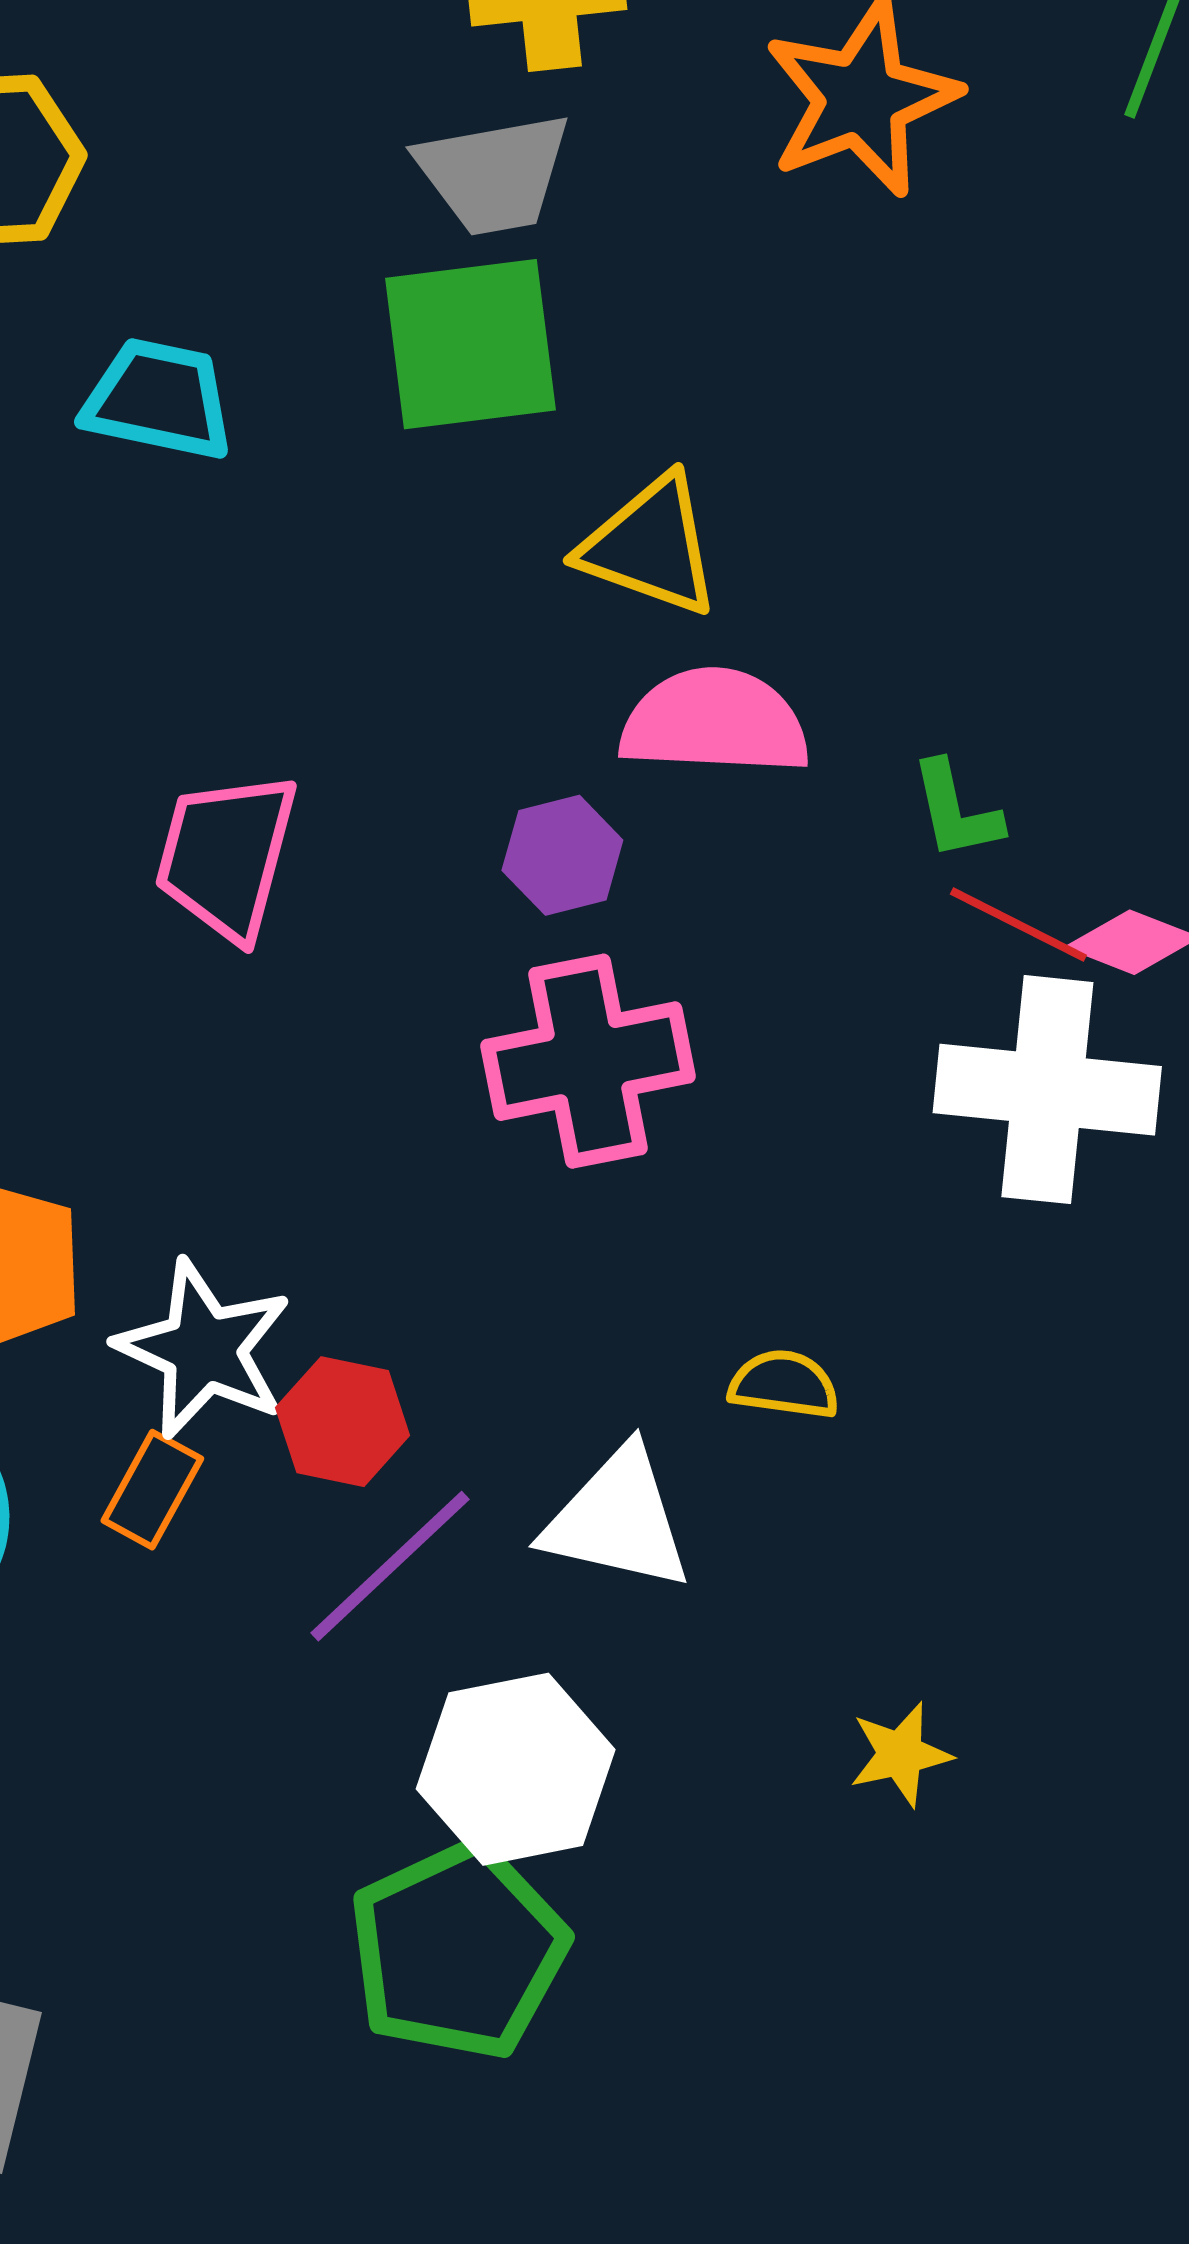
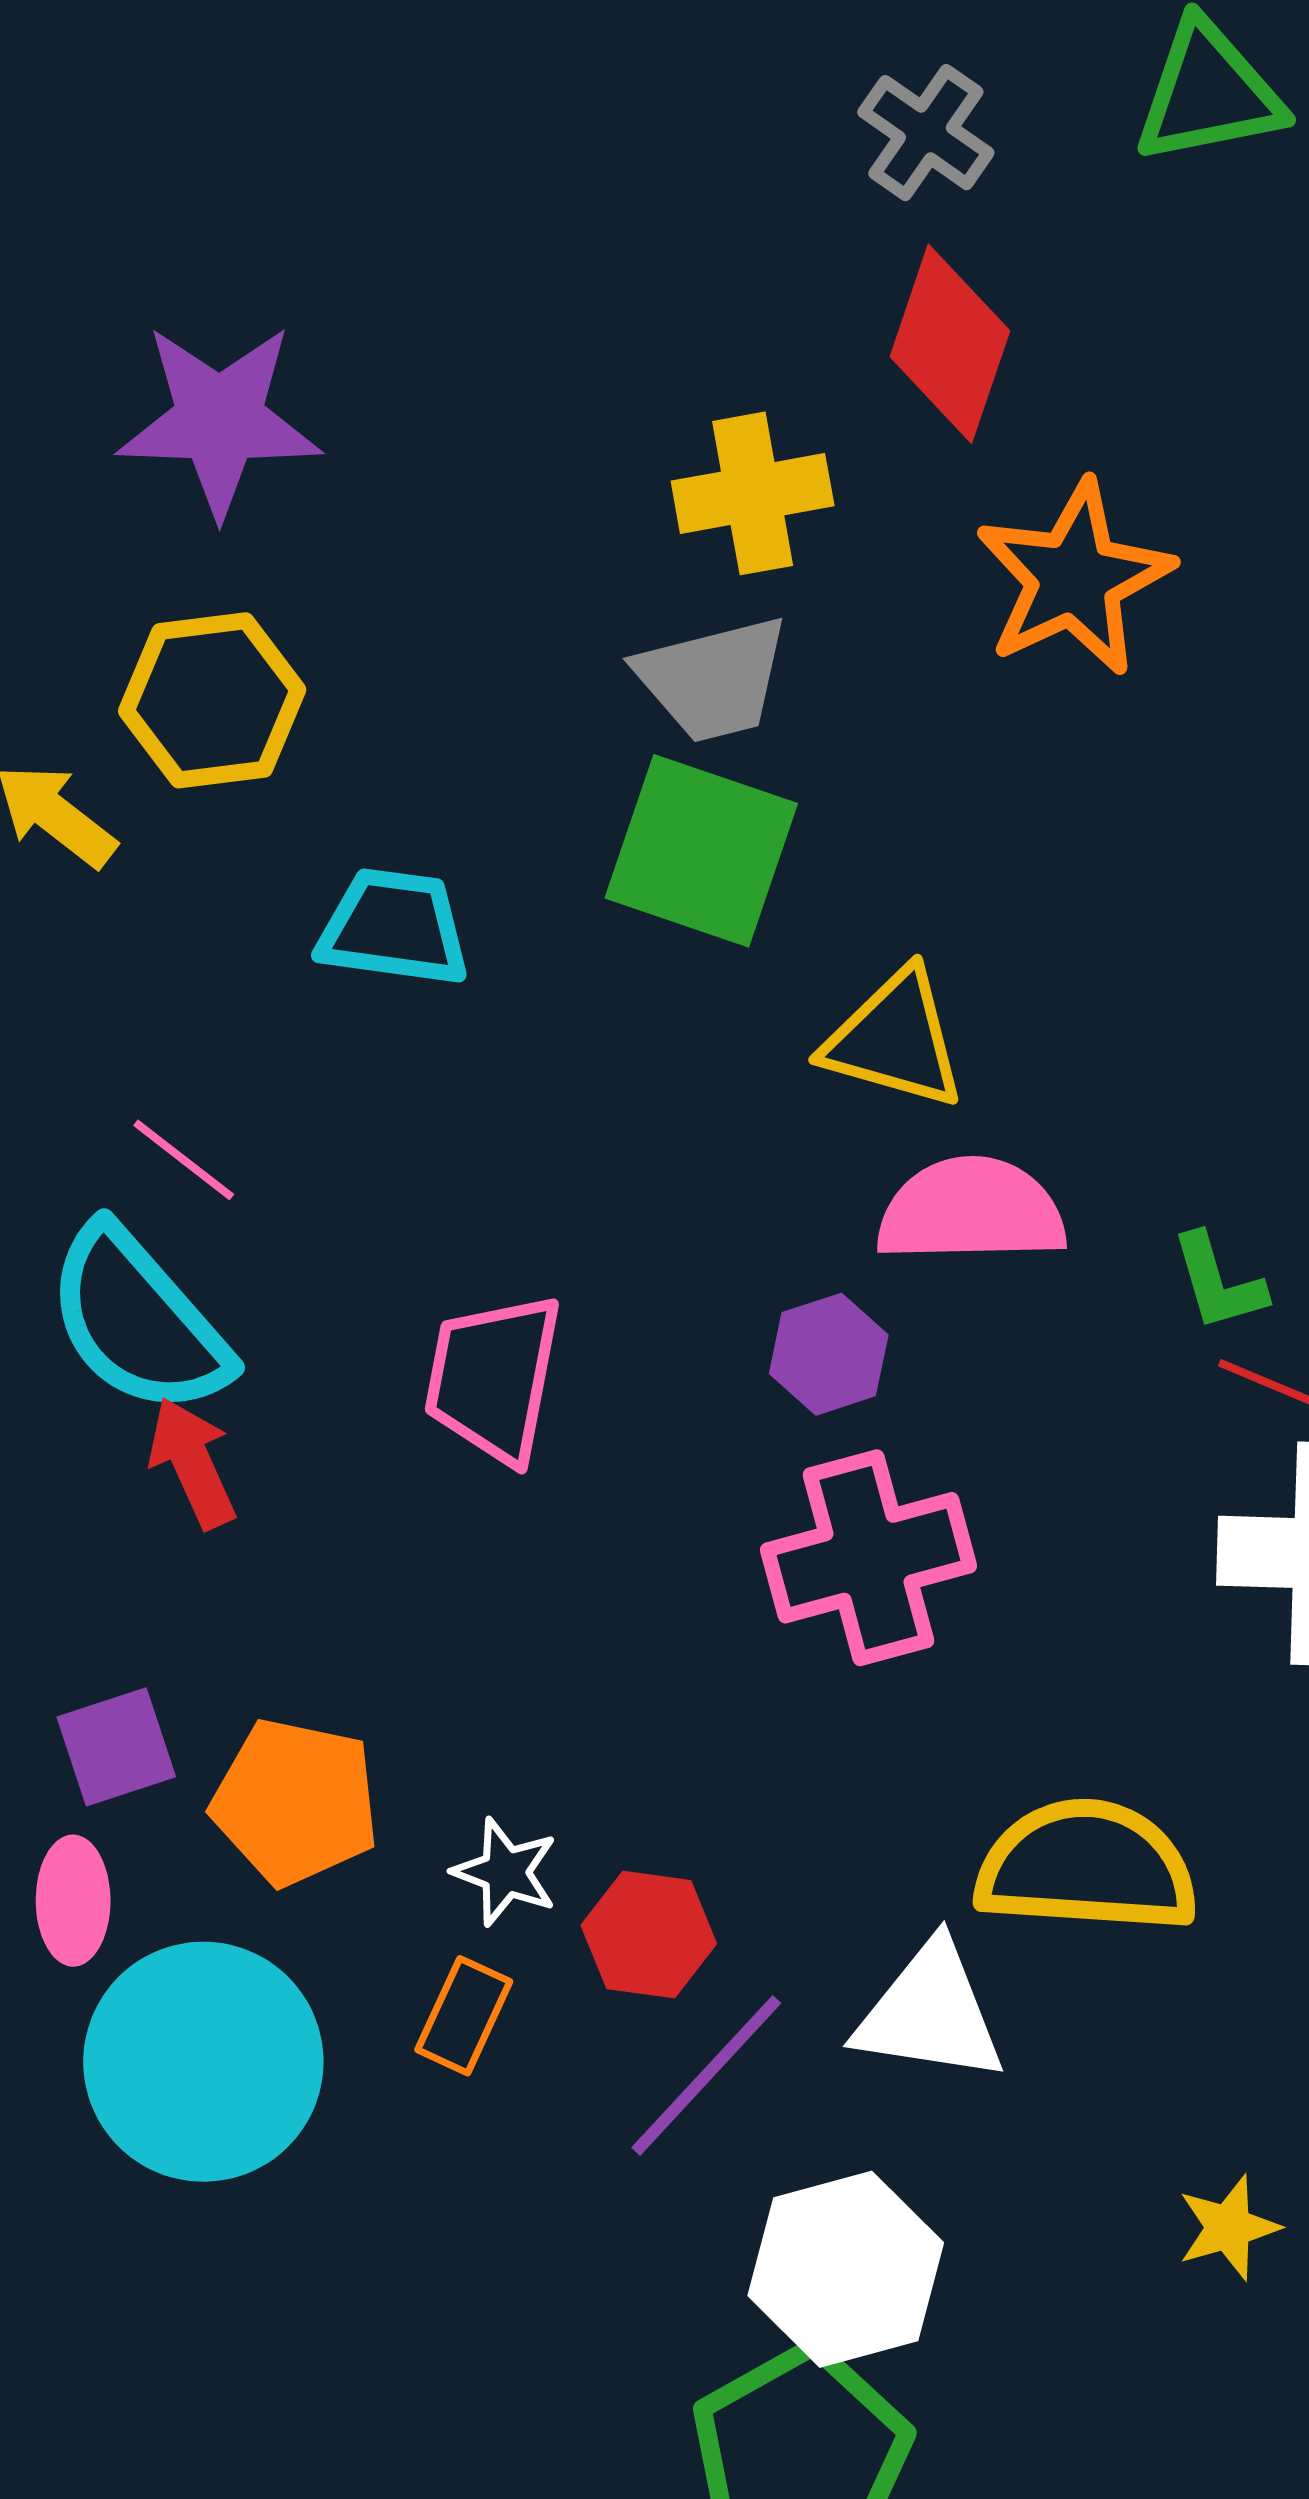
green square: (470, 344) -> (701, 851), turned 30
white star: (204, 1349) -> (505, 1872), size x0.6
yellow semicircle: (784, 1384) -> (1087, 1867), size x2.0

